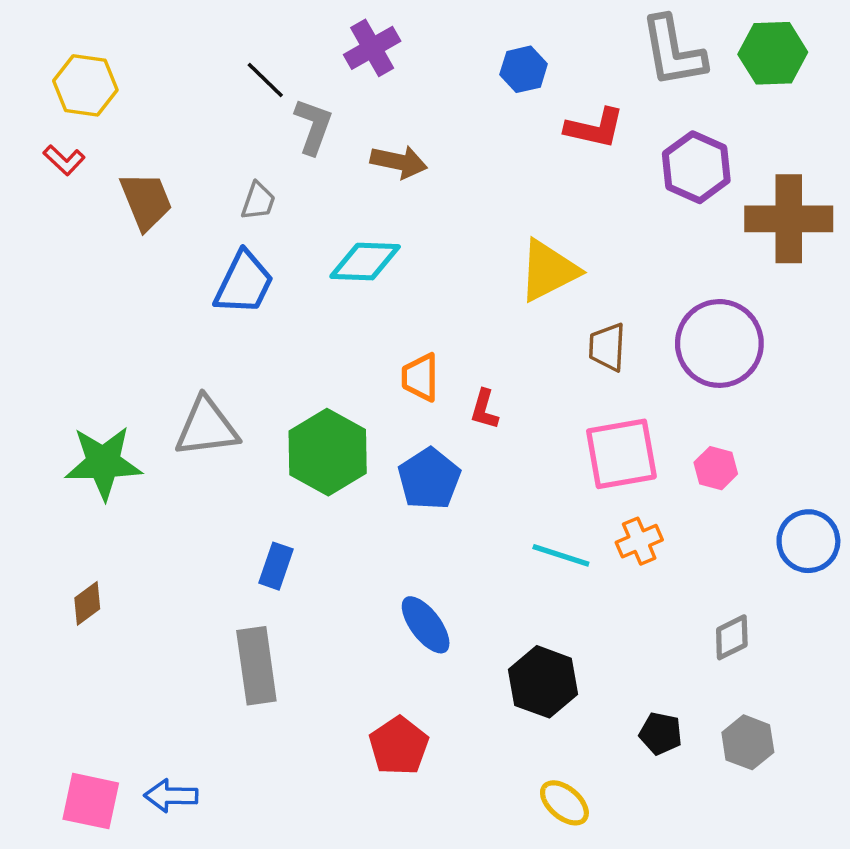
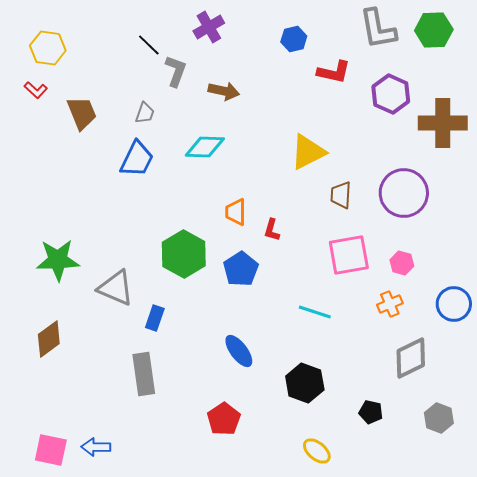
gray triangle: (207, 427) -> (116, 288), moved, turned 30
orange cross: (639, 541) -> (390, 304), moved
brown diamond: (87, 603) -> (49, 339), size x1.5
gray diamond: (732, 637) -> (411, 358), size x1.6
gray hexagon: (748, 742) -> (439, 418), moved

